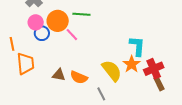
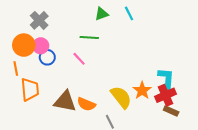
orange circle: (58, 21) -> (24, 45), moved
cyan L-shape: (137, 46) -> (166, 78), moved
brown triangle: (59, 75) -> (65, 101), size x1.6
brown rectangle: (159, 84) -> (171, 111), turned -40

